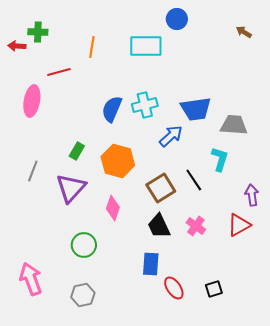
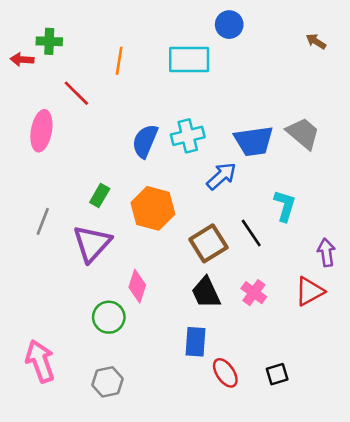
red line: (59, 72) -> (76, 93), turned 60
gray trapezoid: (234, 125) -> (303, 133), moved, turned 36
pink diamond: (113, 208) -> (137, 286), moved

